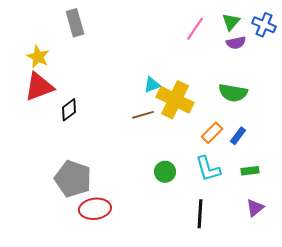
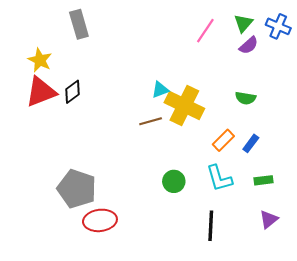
purple semicircle: (236, 43) -> (249, 45), turned -30
green semicircle: (233, 93) -> (246, 98), size x0.7
black diamond: (69, 110) -> (73, 92), moved

